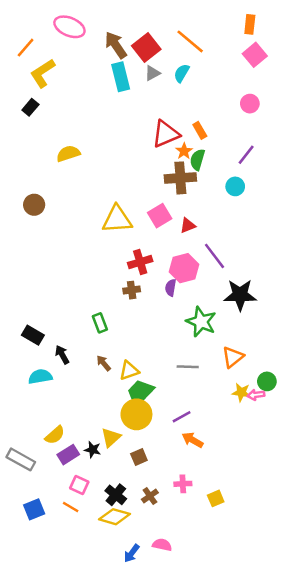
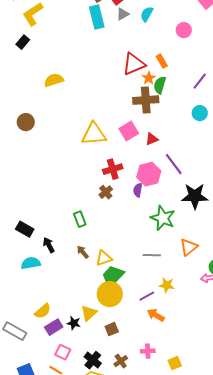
pink circle: (250, 104) -> (184, 30), moved
cyan circle: (235, 186) -> (200, 113), moved
brown cross: (132, 290) -> (106, 192), turned -32
yellow star: (241, 392) -> (167, 285), moved

